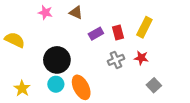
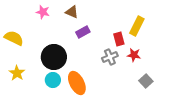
red rectangle: (118, 33) -> (119, 39), moved
purple rectangle: (96, 34) -> (83, 32), moved
yellow star: (22, 88) -> (17, 73), moved

